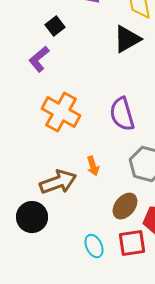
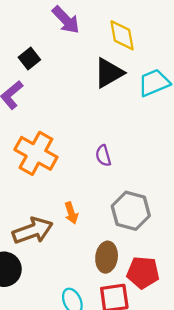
purple semicircle: (122, 114) -> (103, 156), size x0.6
brown ellipse: (125, 206) -> (107, 257), turned -32

